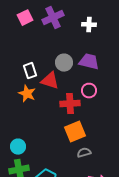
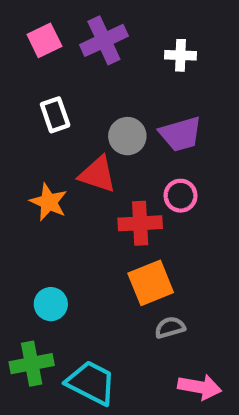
purple trapezoid: (89, 62) -> (181, 134), turned 150
white rectangle: (30, 71) -> (55, 115), moved
cyan circle: (18, 147) -> (51, 304), moved

